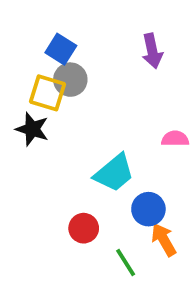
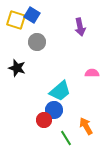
blue square: (61, 49) -> (32, 15), moved
yellow square: (47, 93) -> (16, 20), moved
blue circle: (148, 209) -> (54, 110), moved

